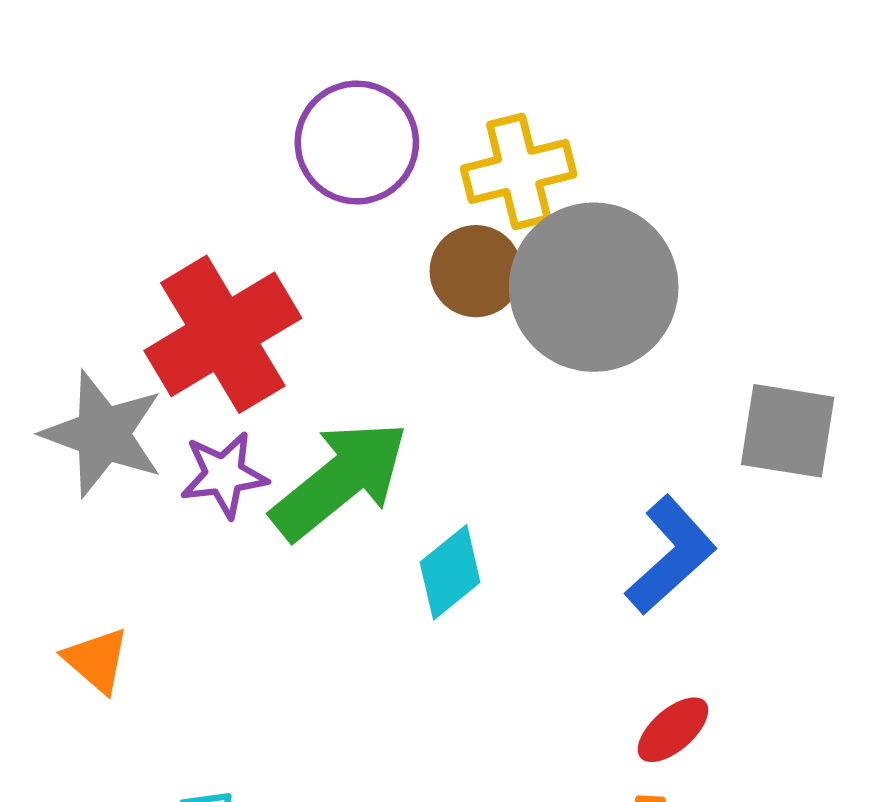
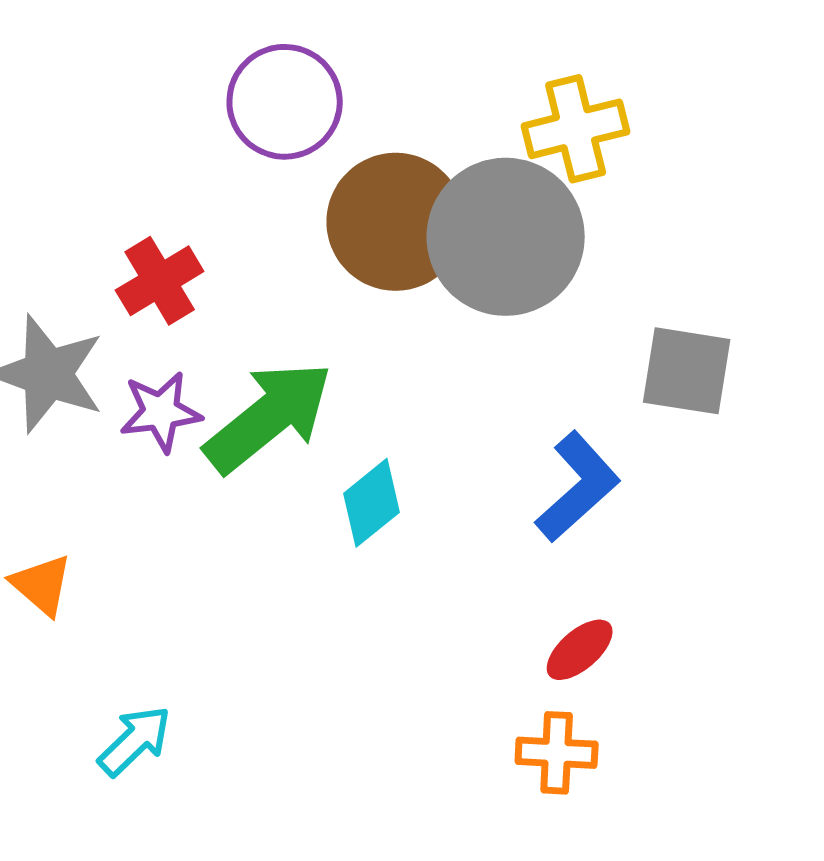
yellow cross: (519, 171) -> (576, 129), moved
brown circle: (476, 271) -> (396, 222), size x1.6
red cross: (223, 334) -> (160, 281), size x0.6

